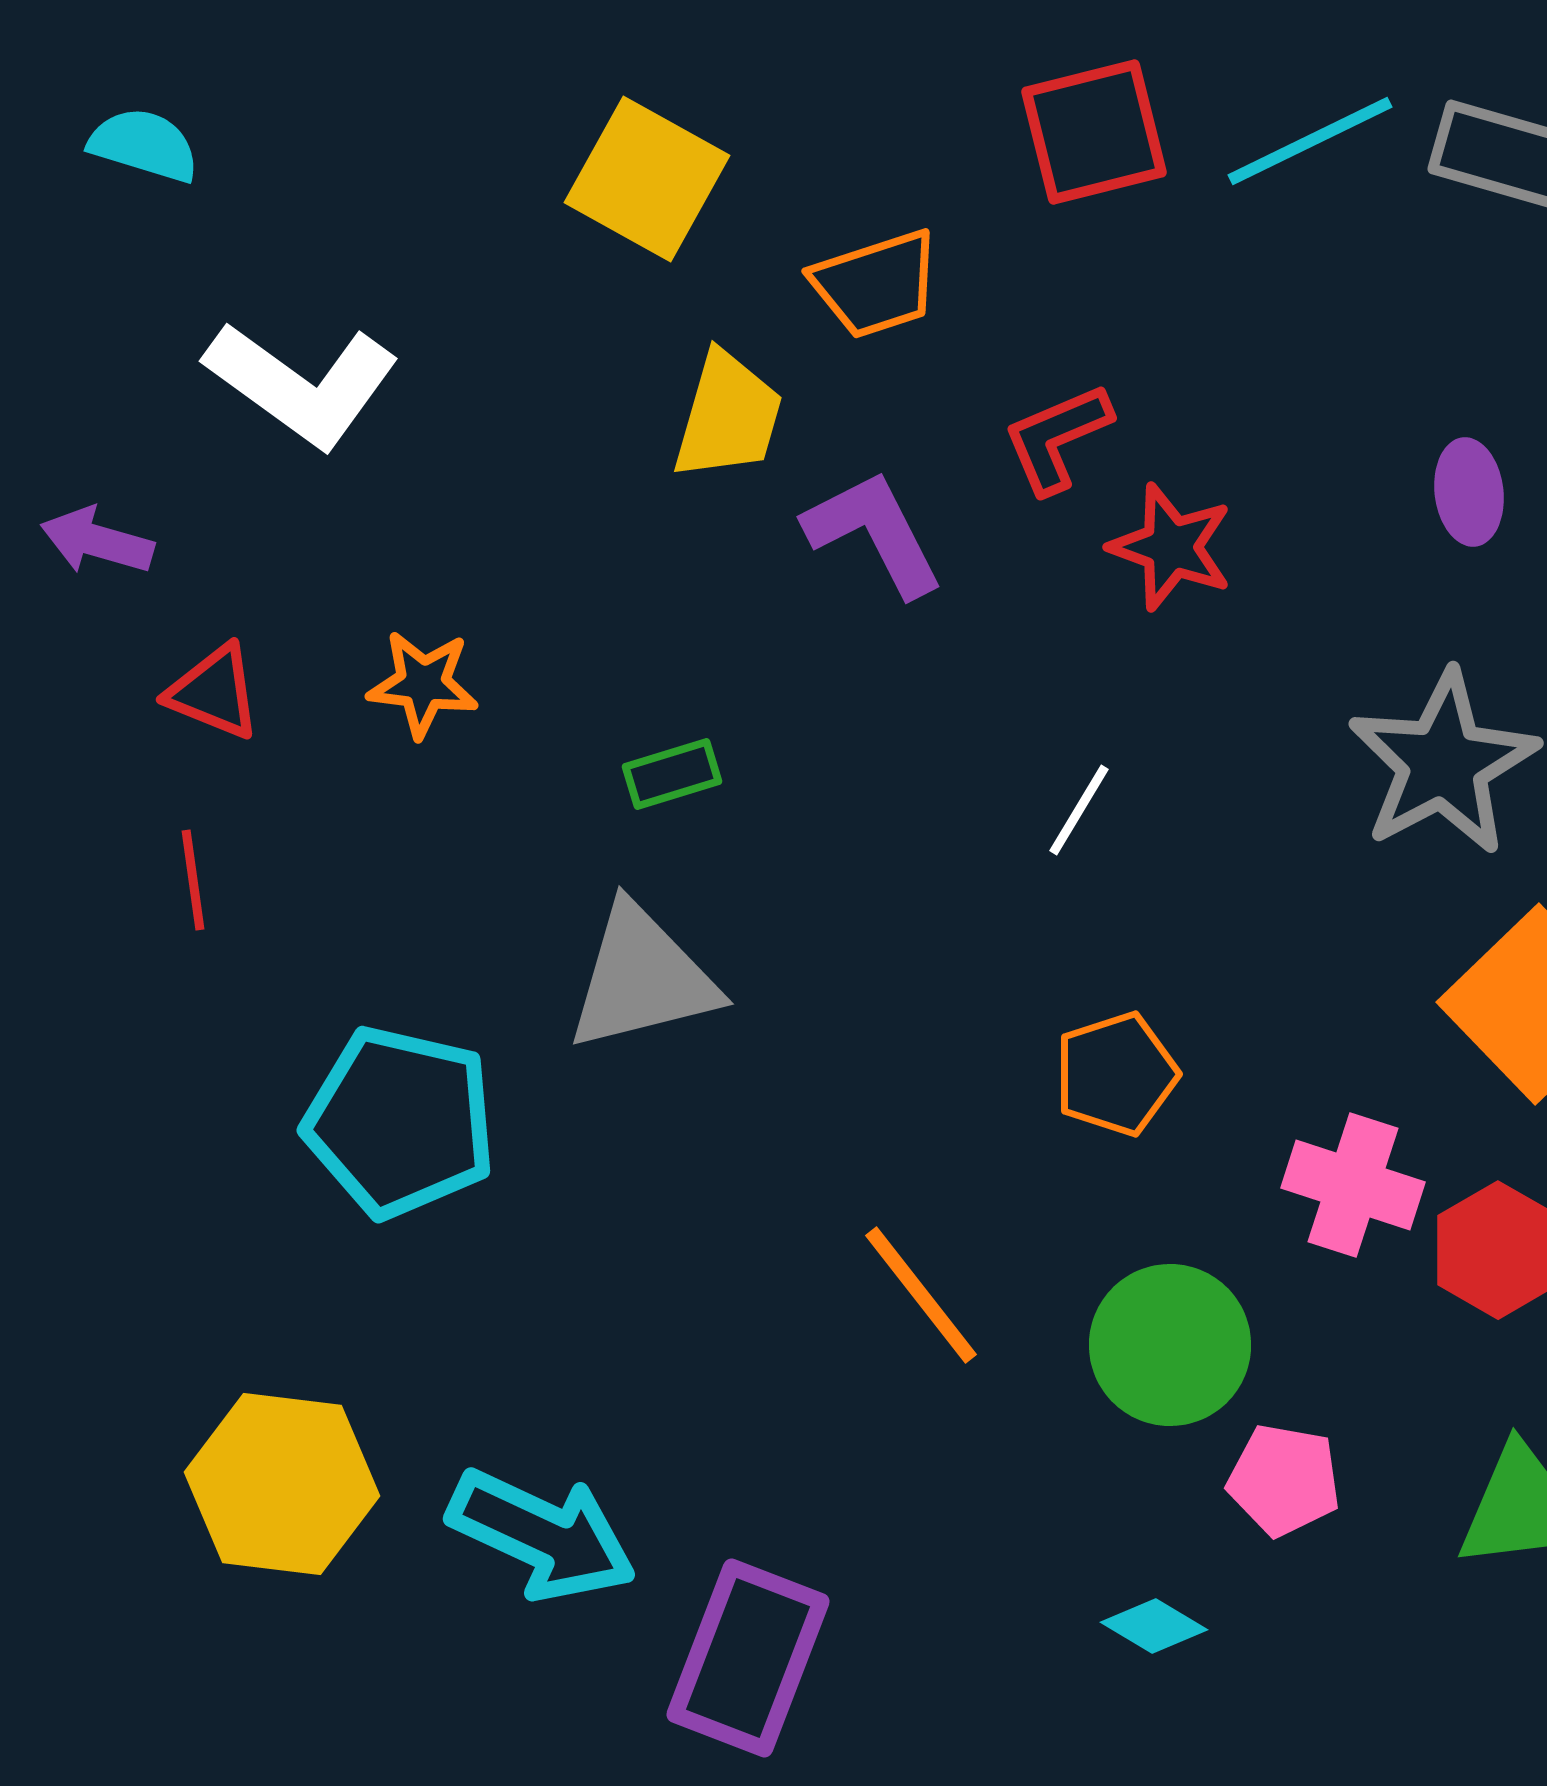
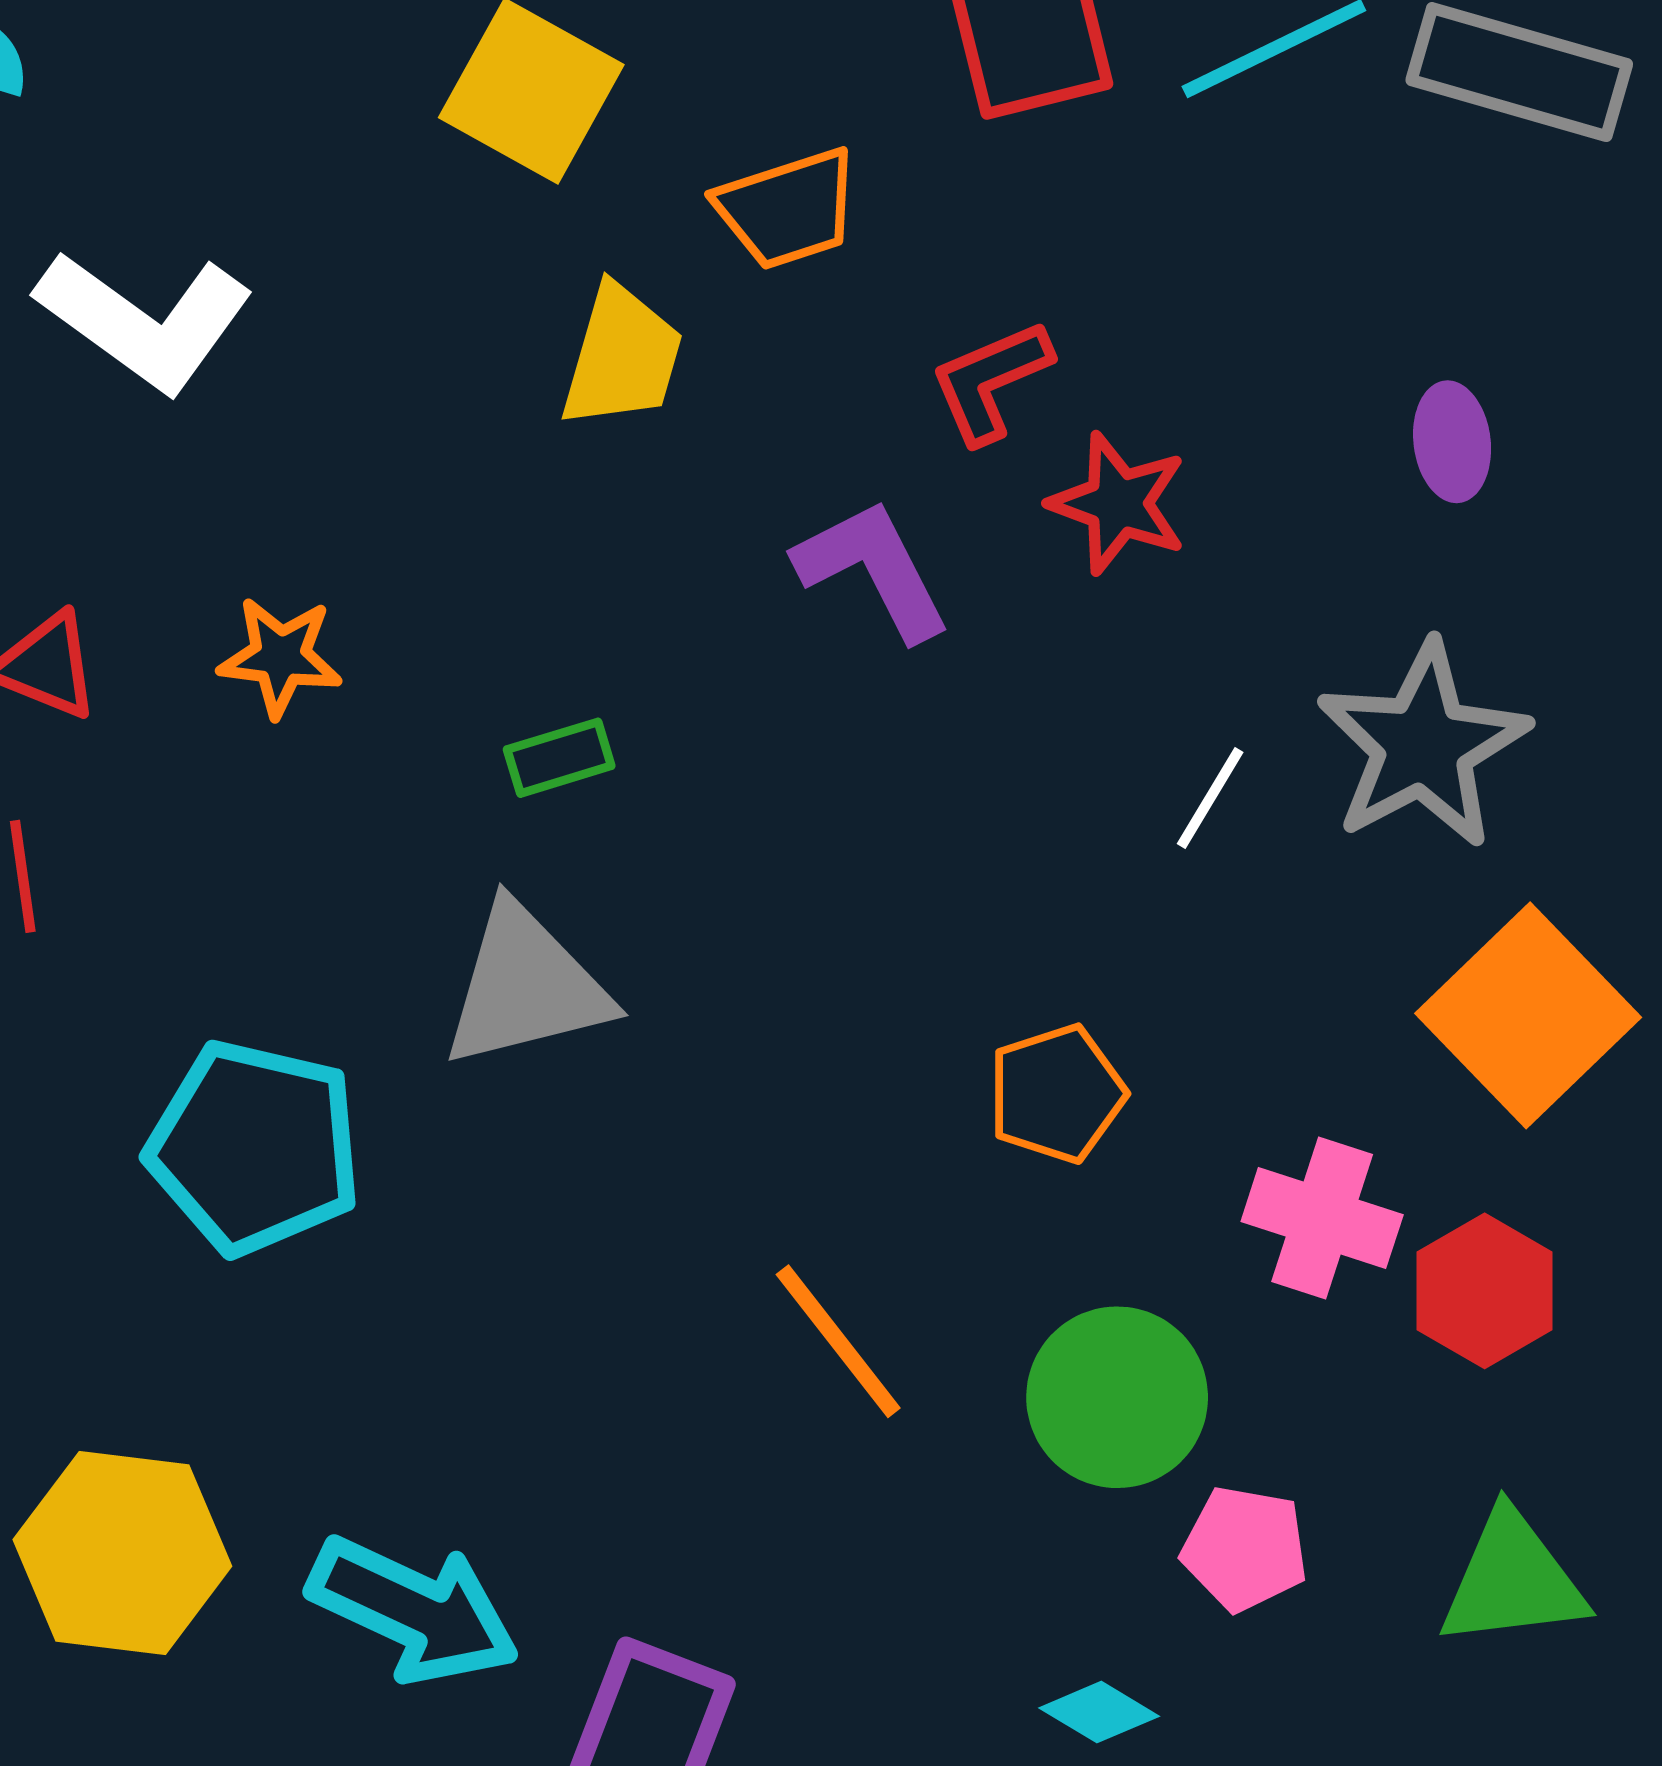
purple L-shape: (874, 533) -> (873, 569), moved
white line: (1079, 810) -> (1210, 798), moved

